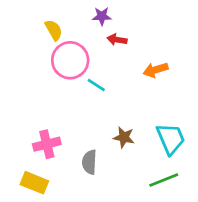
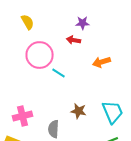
purple star: (102, 16) -> (83, 23), moved
yellow semicircle: (54, 30) -> (28, 22), moved

